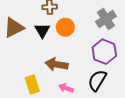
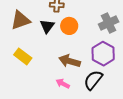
brown arrow: (57, 64) -> (70, 61), moved
yellow rectangle: (32, 84) -> (23, 56), moved, turned -42

